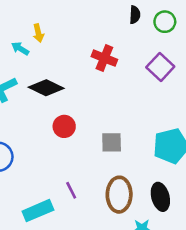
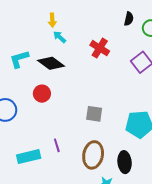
cyan arrow: (20, 49) -> (60, 37), moved
red circle: (64, 126) -> (42, 94), moved

